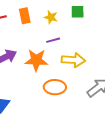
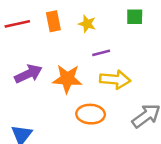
green square: (78, 12) -> (135, 17), moved
purple line: (53, 40) -> (101, 53), moved

